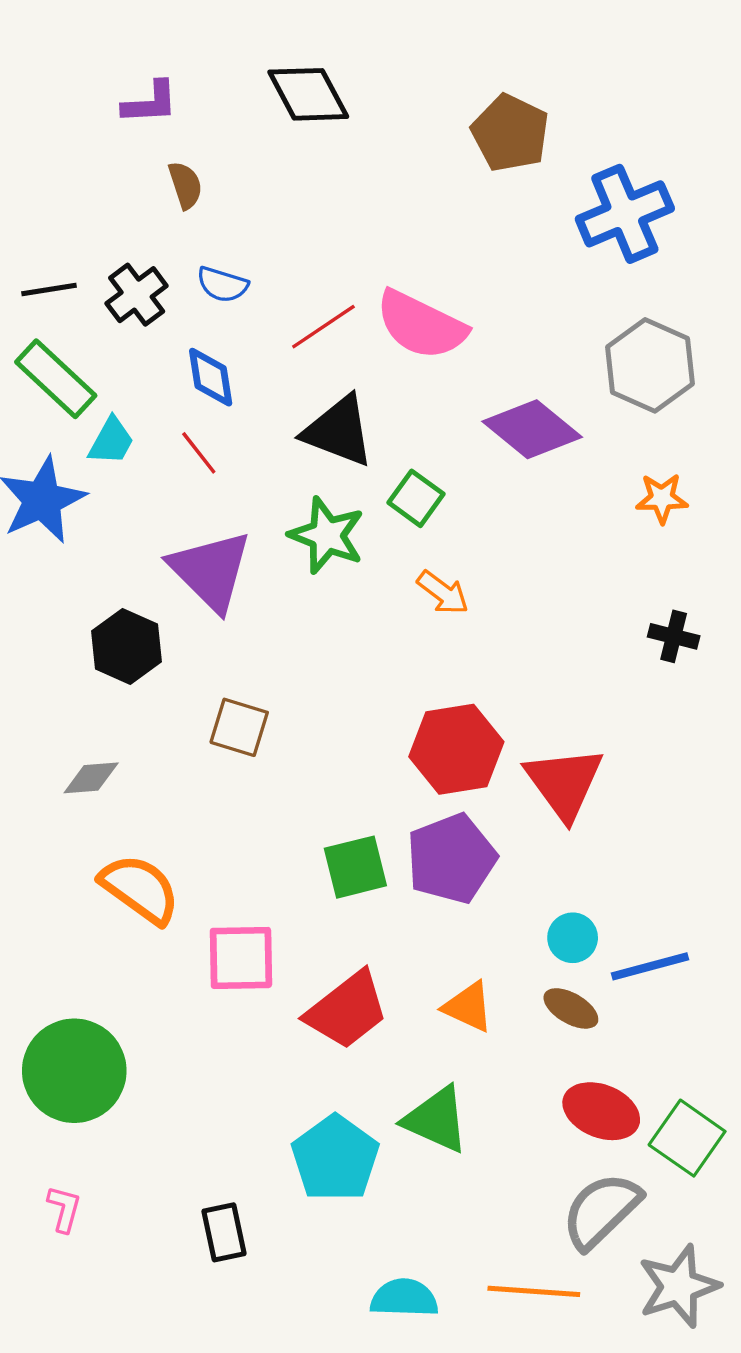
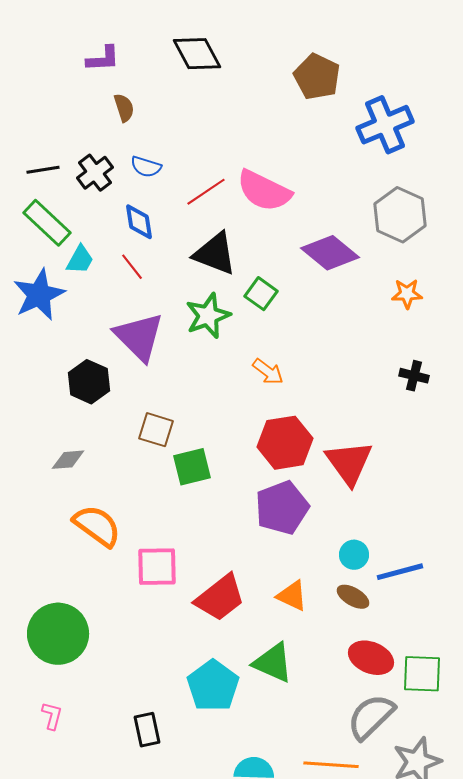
green star: (327, 535) -> (208, 316), turned 30
orange arrow: (443, 593) -> (268, 372), moved
green square: (355, 867) -> (192, 467), moved
green square: (687, 1138) -> (422, 674), turned -33

